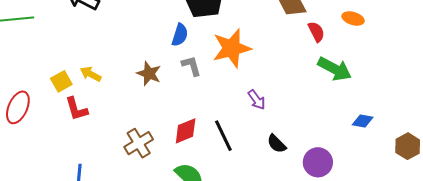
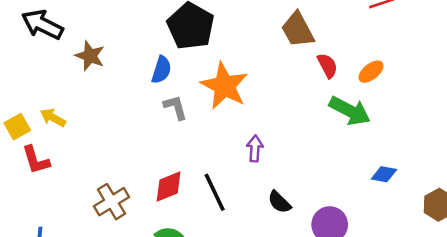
orange ellipse: (353, 18) -> (371, 72), moved, turned -55
orange star: (232, 48) -> (224, 86), turned -30
brown star: (149, 74) -> (90, 56), moved
purple arrow: (257, 100) -> (255, 149), turned -140

